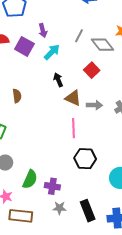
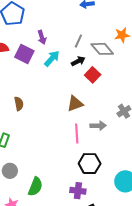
black arrow: (58, 80) -> (78, 61), moved, turned 88
brown triangle: (73, 98) -> (75, 104), turned -42
gray arrow: (94, 105) -> (98, 126), moved
purple cross: (52, 186) -> (78, 191), moved

